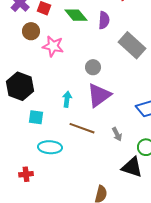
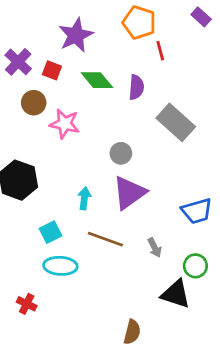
cyan square: (36, 117) -> (51, 232), moved, turned -35
red cross: (26, 174) -> (27, 304), turned 32

